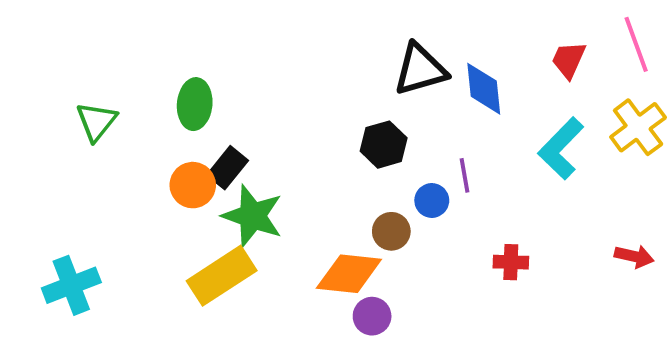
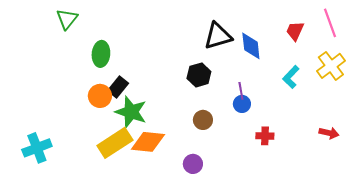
green triangle: (96, 121) -> (67, 19), moved
cyan L-shape: (561, 148) -> (291, 77), size x0.7
blue circle: (432, 200) -> (242, 104), moved
orange diamond: (349, 274) -> (148, 142), moved

